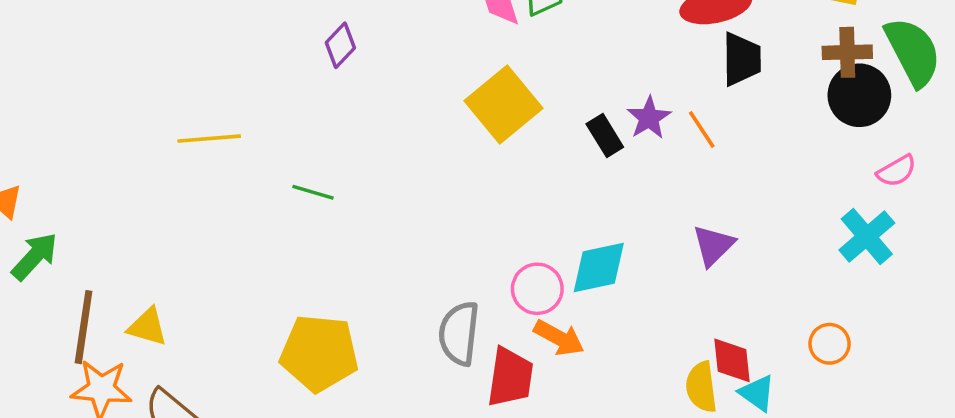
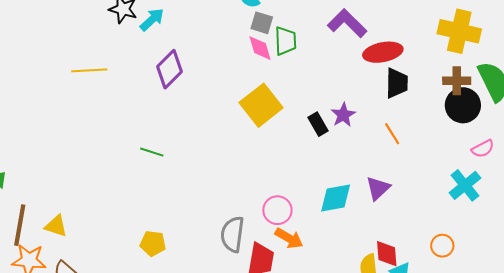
purple diamond: (340, 45) -> (170, 69), size x1.5
orange line: (702, 129) -> (392, 134), moved
yellow line: (209, 139) -> (89, 70), moved
cyan diamond: (599, 267) -> (336, 198), moved
yellow pentagon: (319, 353) -> (153, 243), size x0.6

